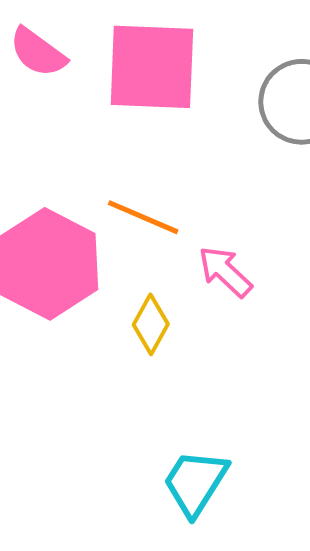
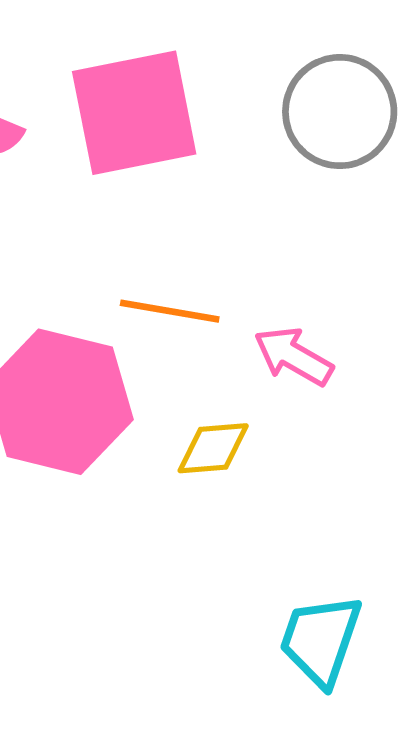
yellow diamond: (151, 324) -> (213, 448), turned 70

